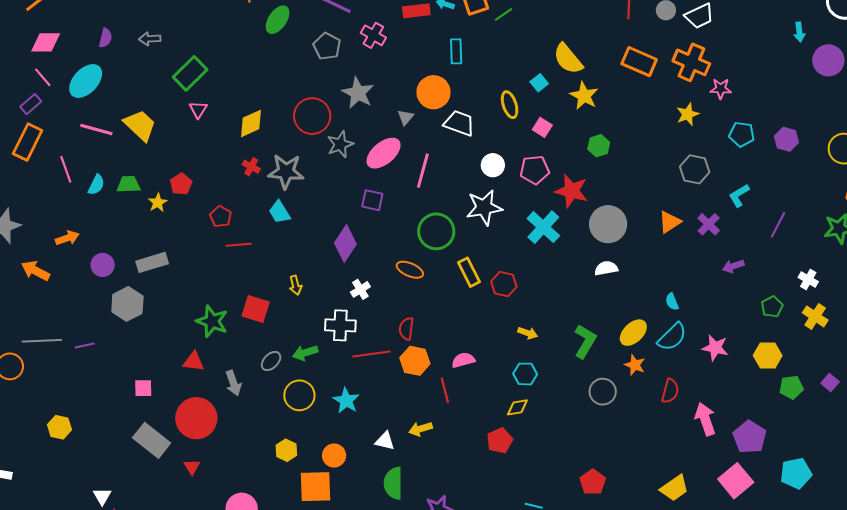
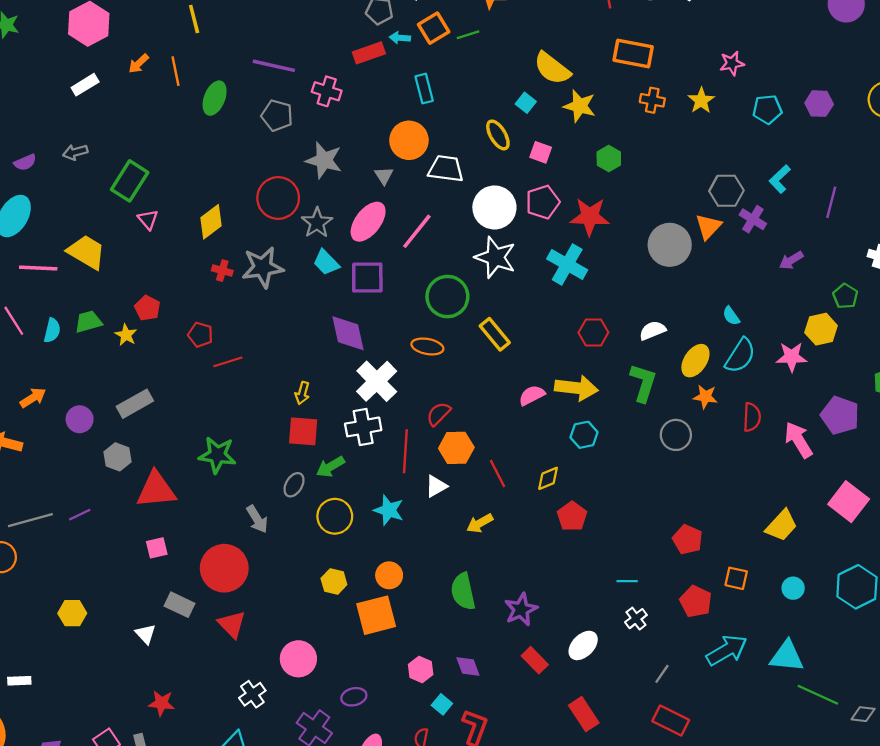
green line: (503, 14) -> (468, 35), turned 30
purple semicircle: (105, 38) -> (25, 162), turned 66
orange cross: (691, 62) -> (652, 100), moved, size x0.6
white circle: (493, 165) -> (494, 207), size x1.6
gray hexagon: (695, 169) -> (726, 191), moved
pink line: (423, 171) -> (417, 231), turned 36
purple square: (372, 200) -> (367, 278), size x1.4
white star: (484, 207) -> (495, 257), turned -30
cyan trapezoid: (279, 212) -> (326, 262), moved
gray circle: (608, 224) -> (670, 245), moved
purple diamond: (345, 243) -> (348, 333), turned -33
white semicircle: (606, 268) -> (653, 331), moved
red hexagon: (504, 284) -> (593, 333), moved
yellow arrow: (295, 285) -> (302, 393), turned 42
white cross: (360, 289) -> (377, 381), size x1.8
gray hexagon: (127, 304) -> (118, 457), size x0.7
red square: (256, 309) -> (303, 431), moved
red semicircle: (406, 329) -> (438, 414), turned 50
yellow arrow: (528, 333) -> (576, 388), size x1.8
red line: (371, 354) -> (405, 451), turned -66
yellow hexagon: (768, 355) -> (821, 329), moved
pink semicircle: (463, 360) -> (532, 395), moved
red triangle: (194, 362) -> (156, 490), moved, size x1.6
yellow diamond: (517, 407) -> (548, 478), moved
purple pentagon: (750, 437) -> (840, 415), moved
gray rectangle: (152, 440) -> (179, 605), size x0.7
white triangle: (385, 441) -> (436, 486), moved, turned -30
red triangle: (192, 467) -> (232, 624), size x1.5
white triangle: (102, 496) -> (146, 634), moved

